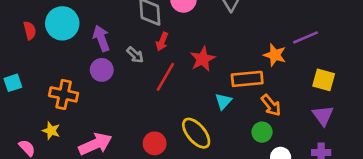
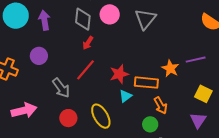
purple arrow: (101, 38) -> (44, 20), moved
gray arrow: (135, 55) -> (61, 88), moved, size x1.5
red star: (203, 59) -> (119, 74), moved

